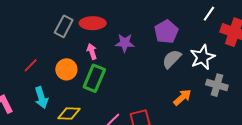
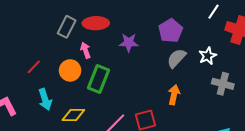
pink arrow: (92, 51) -> (85, 50), moved
white star: (202, 57) -> (208, 56), size x0.7
orange arrow: (182, 97) -> (174, 95), moved, turned -36

